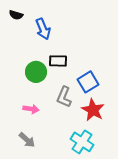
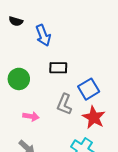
green circle: (36, 72) -> (19, 79), moved

